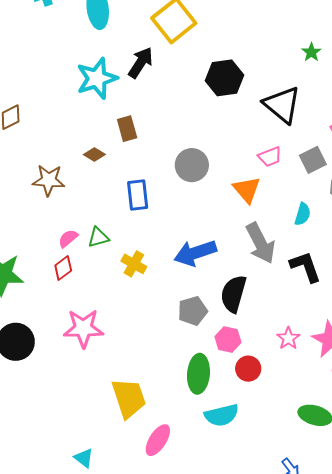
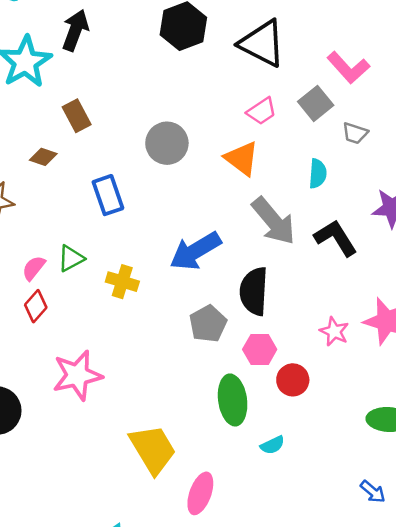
cyan semicircle: (222, 415) -> (273, 445), size x0.6

